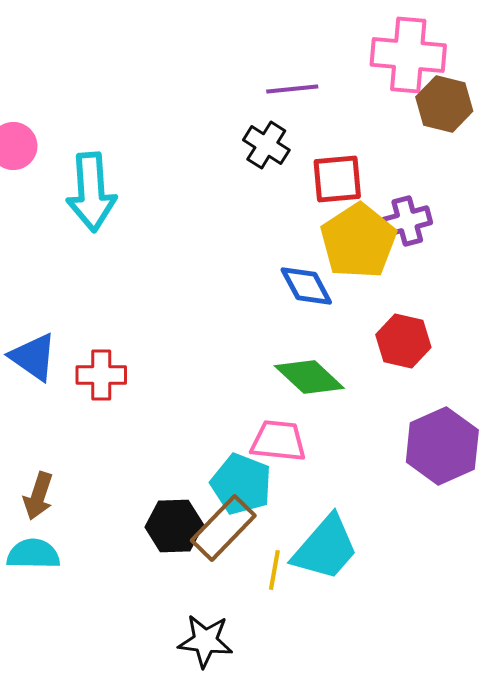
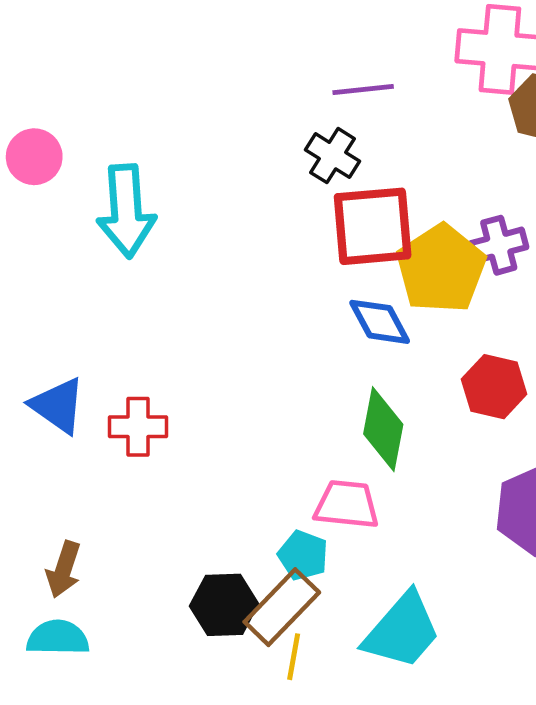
red square: (337, 179) -> (373, 226), moved, size x1.4
green diamond: (309, 377) -> (383, 429), turned 58
cyan pentagon: (241, 484) -> (303, 555), size x0.7
yellow line: (274, 570) -> (294, 657), moved

